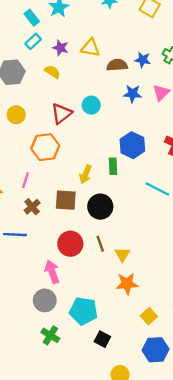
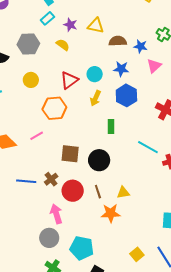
blue star: (143, 60) -> (141, 46), moved
blue star: (132, 94) -> (121, 69), moved
blue hexagon: (132, 145) -> (126, 95), moved
yellow arrow: (86, 174) -> (96, 98), moved
pink line: (25, 180) -> (37, 136), turned 40
brown cross: (32, 207) -> (51, 179), moved
yellow triangle: (122, 254) -> (123, 193), moved, turned 48
orange star: (127, 284) -> (111, 213), moved

